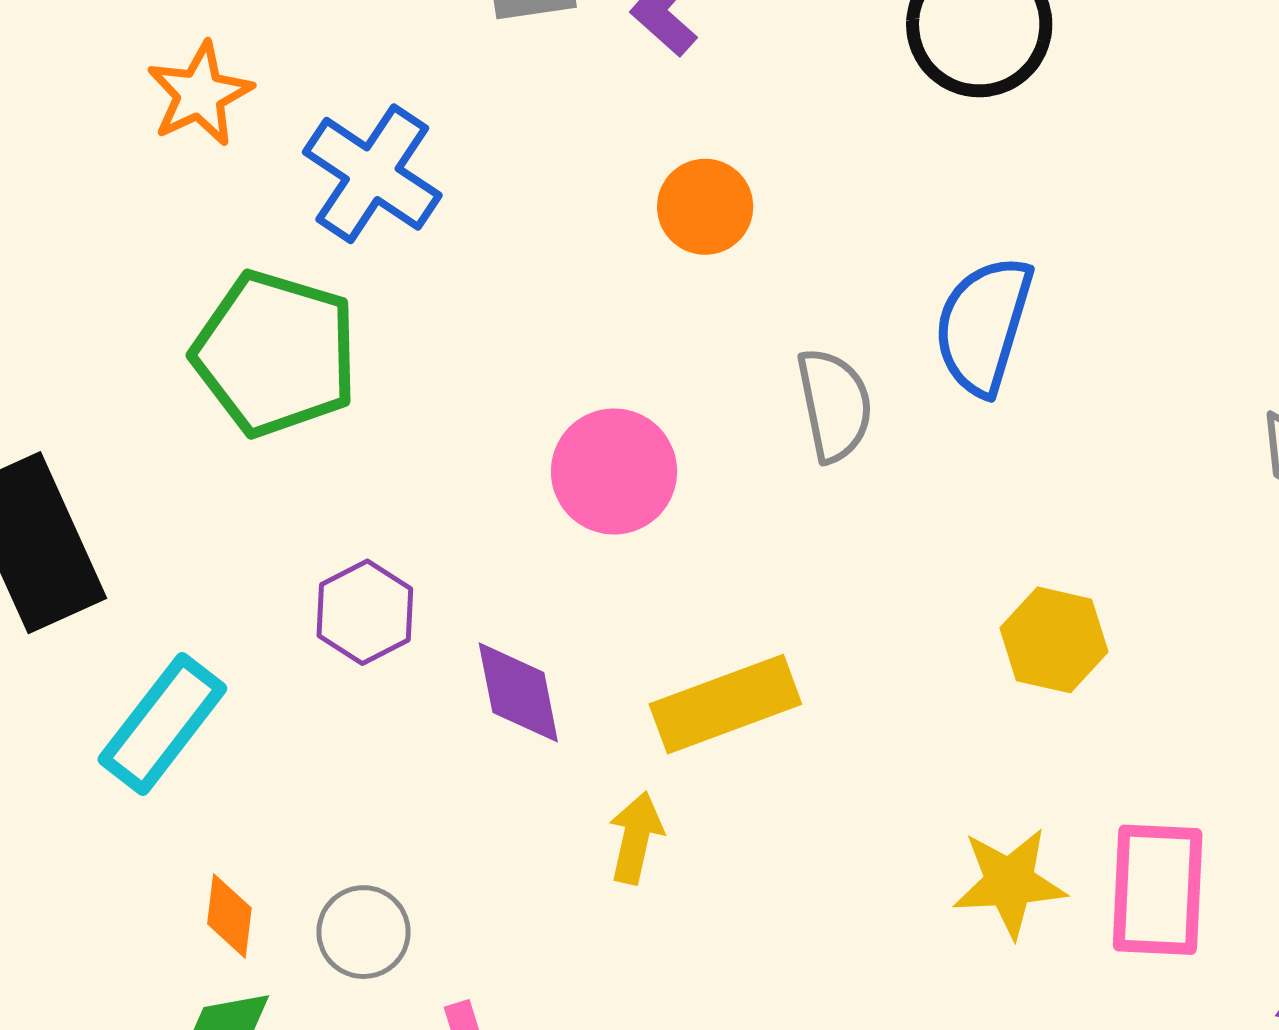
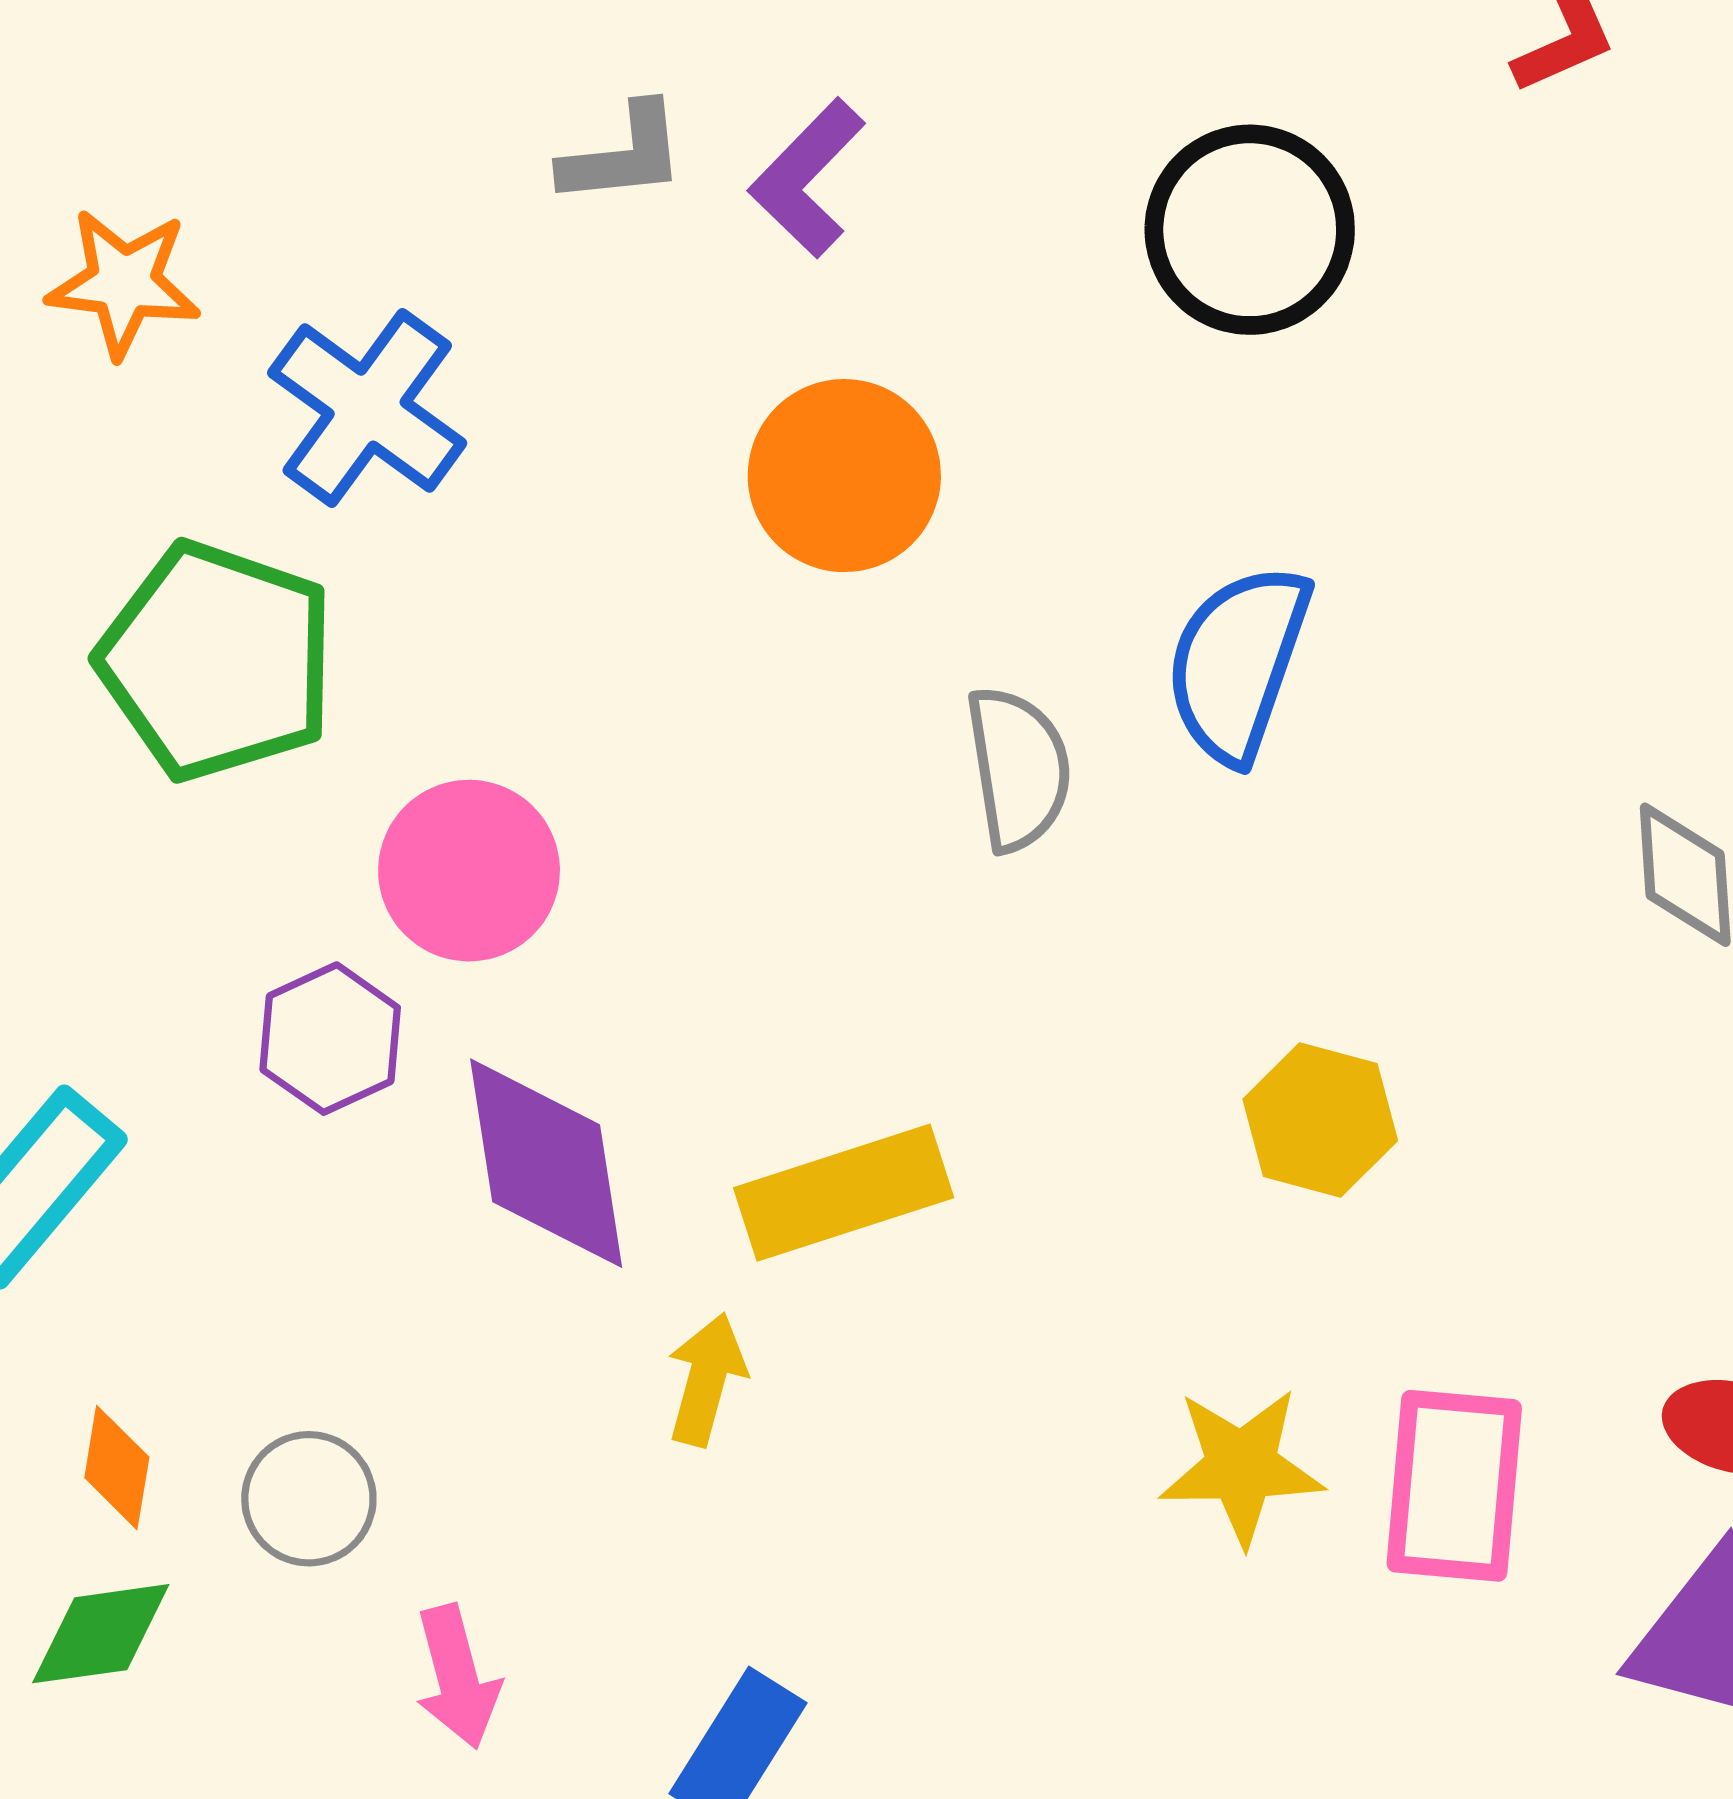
orange star: (200, 94) -> (124, 283), turned 30
orange circle: (705, 207) -> (844, 476), size x1.4
pink circle: (614, 471) -> (469, 871), moved
purple diamond: (518, 692) -> (546, 1163), size x1.4

